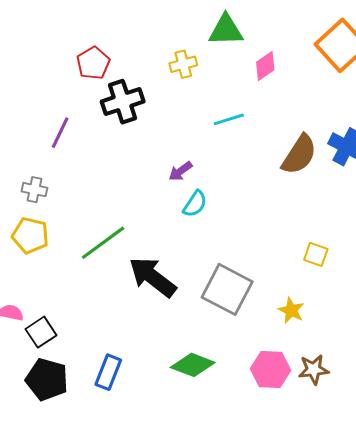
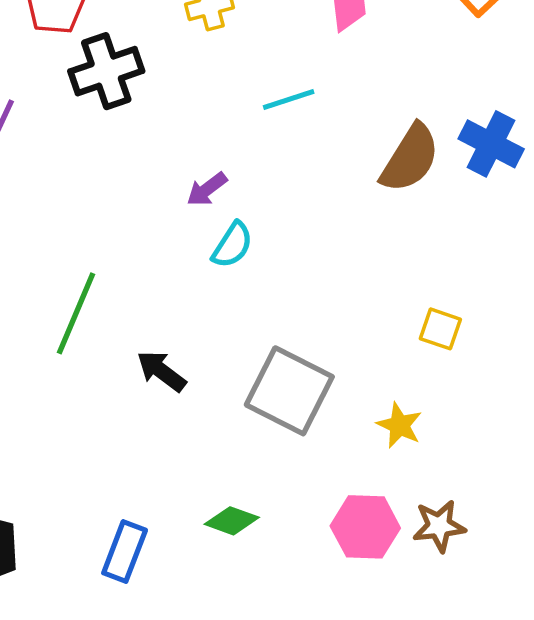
green line: (103, 243) -> (76, 313), turned -30
black arrow: (153, 277) -> (161, 371), size x0.6
green diamond: (193, 365) -> (232, 521), size x0.7
blue rectangle: (108, 372) -> (125, 552), moved

